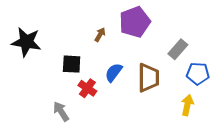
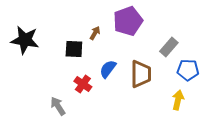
black square: (72, 64) -> (74, 49), moved

